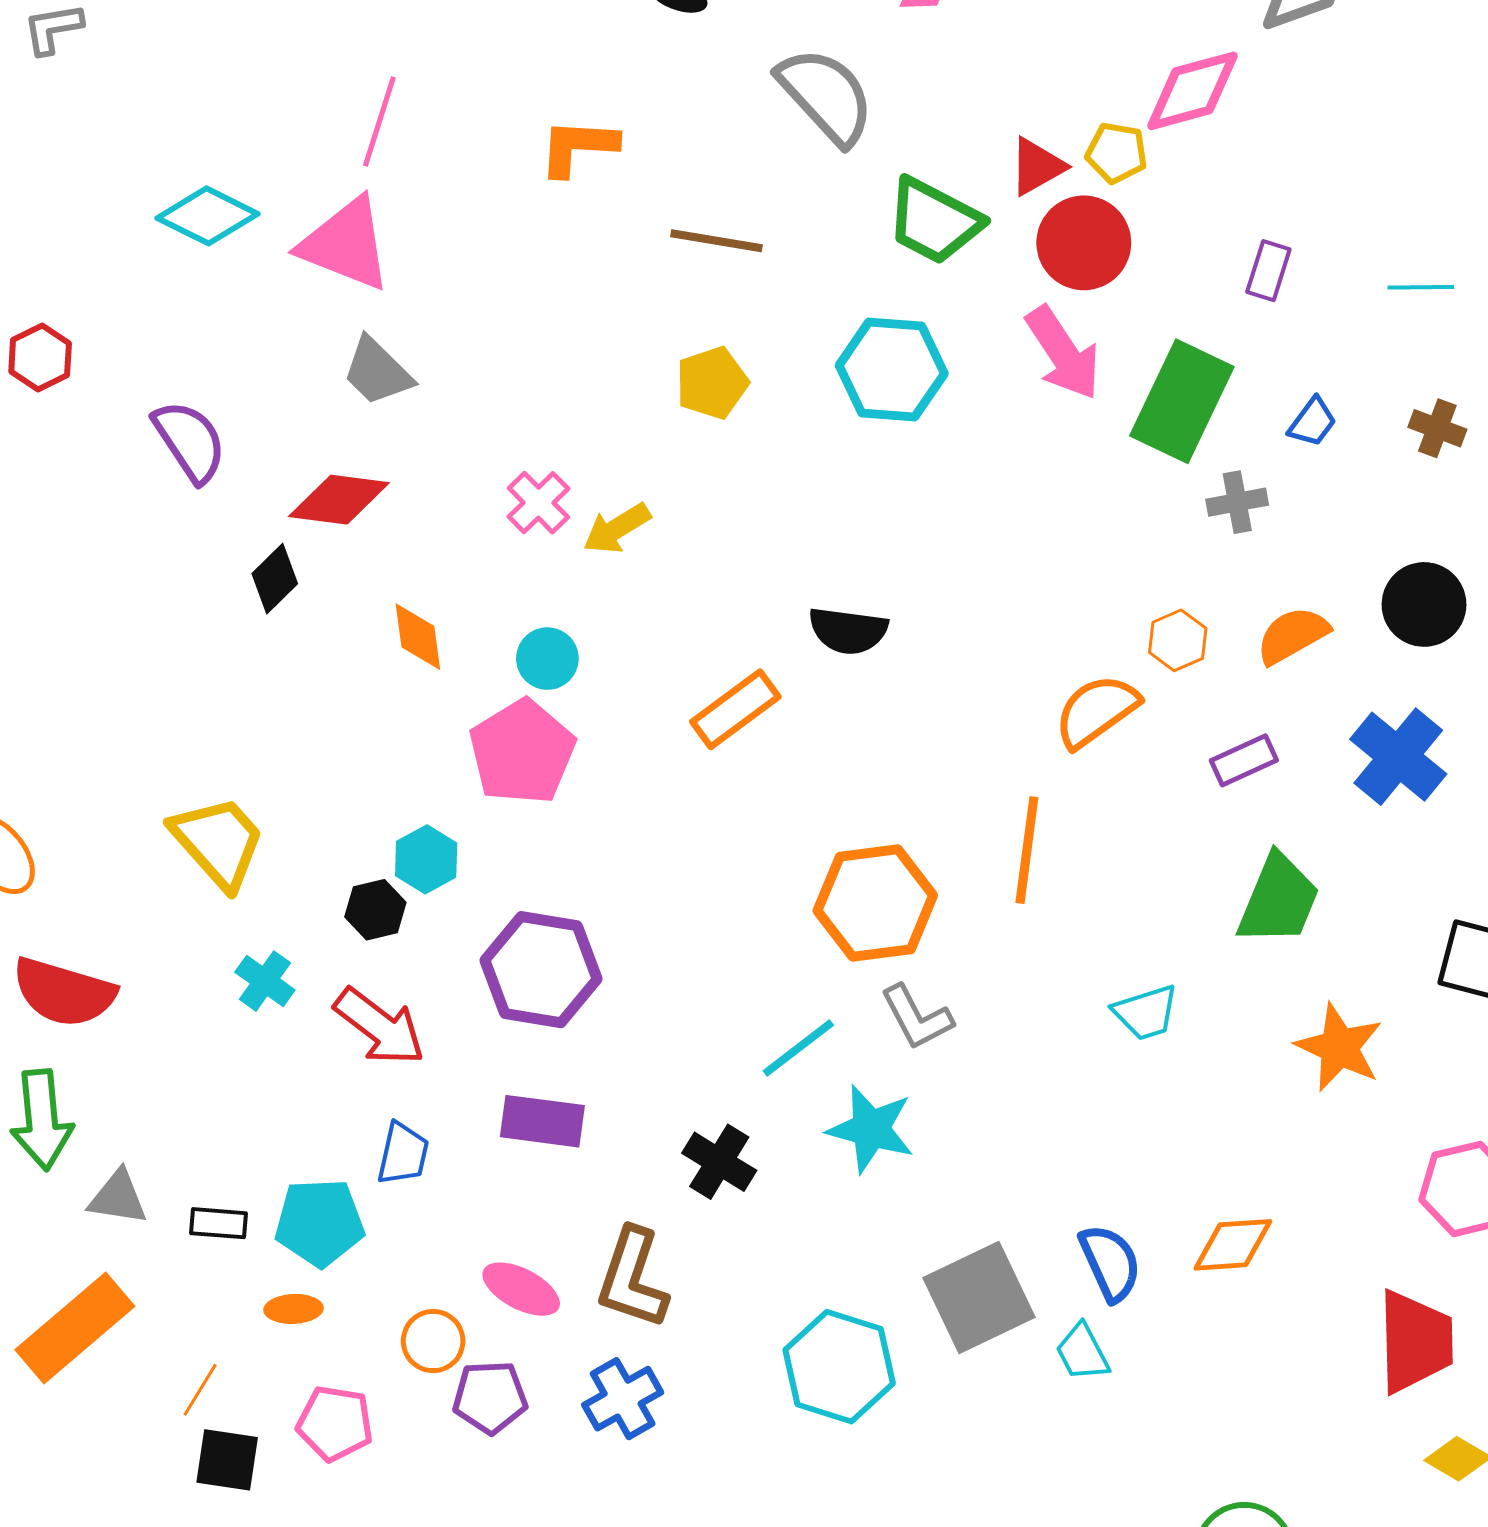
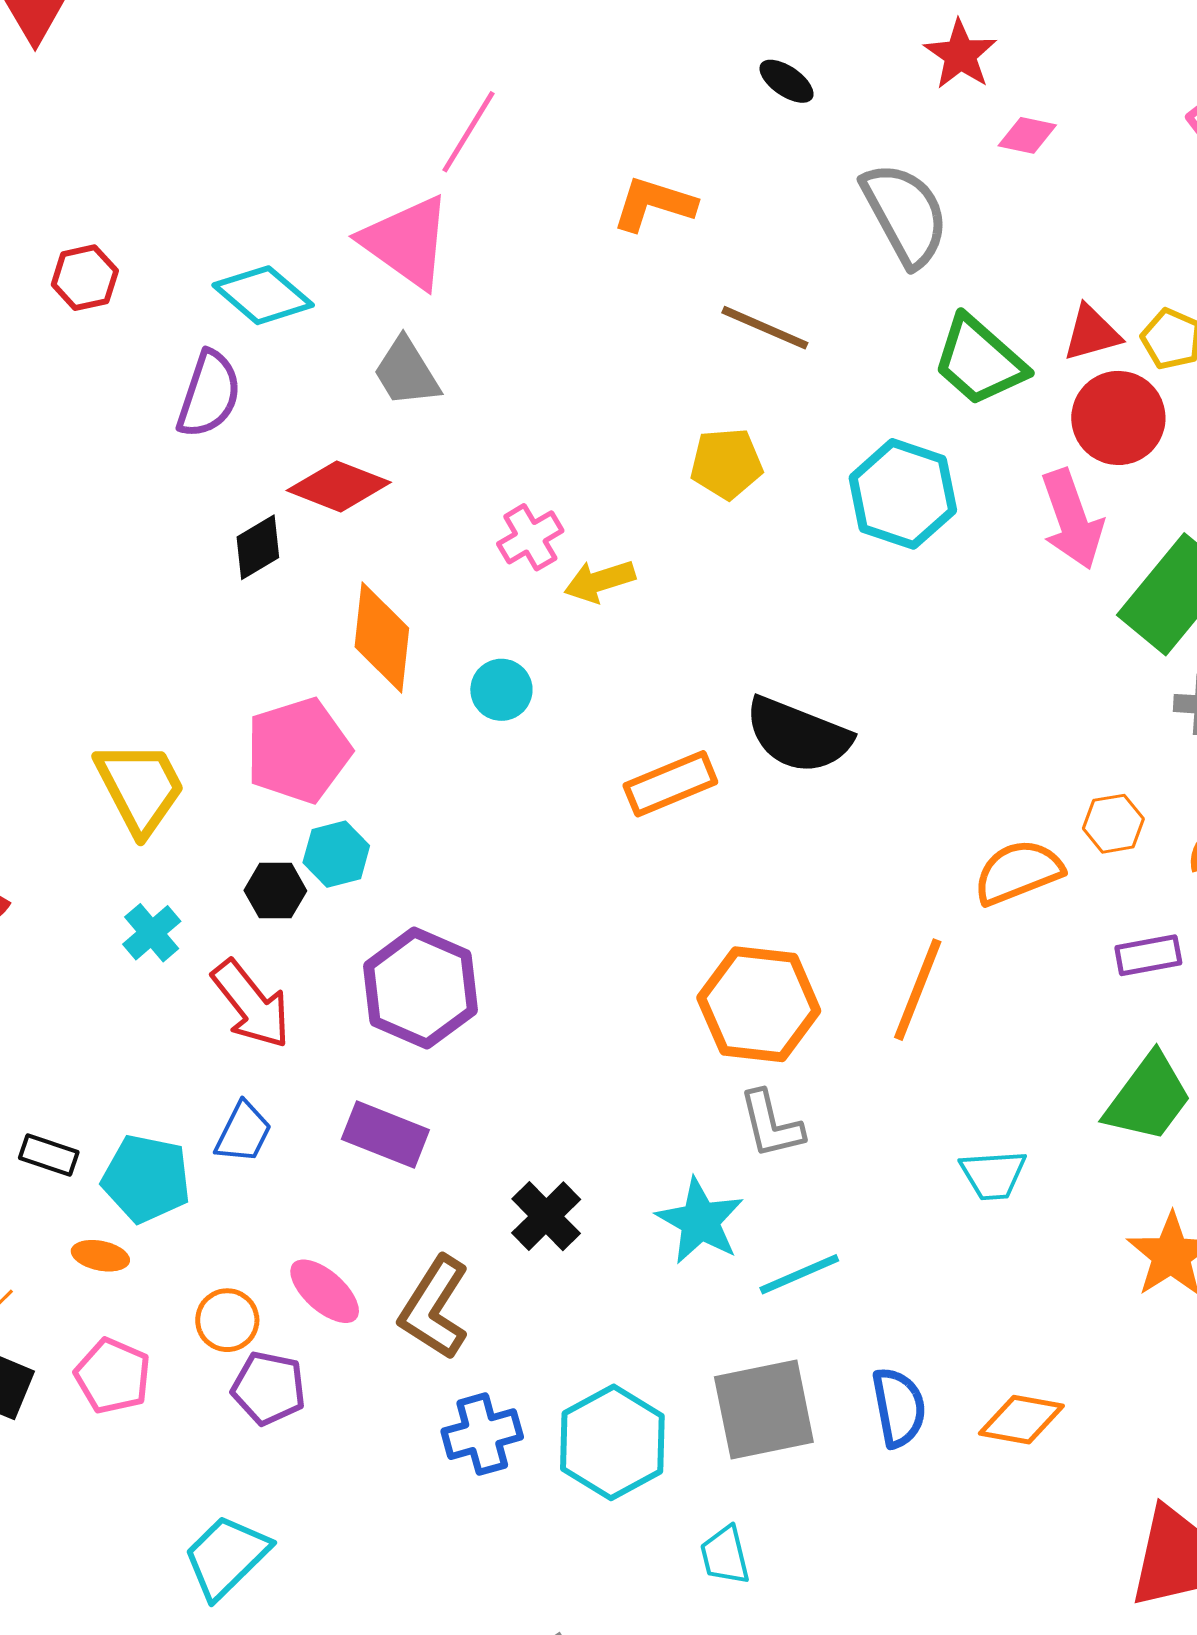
cyan diamond: (207, 216) -> (263, 295), moved
purple semicircle: (190, 441) -> (209, 394), turned 38
black semicircle: (848, 631) -> (798, 735), size x1.4
orange diamond: (418, 637) -> (382, 638), size x1.5
pink pentagon: (522, 752) -> (298, 750), moved
cyan line: (798, 1048) -> (799, 1274), moved
cyan trapezoid: (1082, 1352) -> (725, 1555), moved
blue cross: (623, 1399) -> (482, 1434), moved

